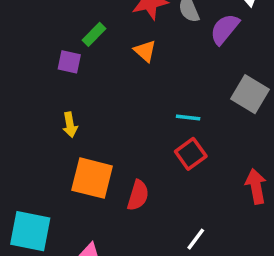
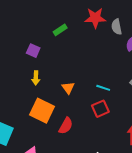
orange triangle: (145, 51) -> (68, 88), moved
purple square: (69, 62) -> (33, 51), moved

